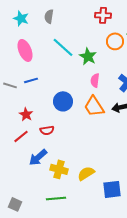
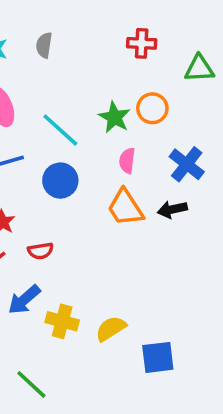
orange circle: (115, 41) -> (152, 108), moved
cyan line: (63, 47) -> (60, 130), moved
blue circle: (63, 101) -> (60, 181), moved
green line: (56, 198) -> (31, 385), moved, turned 48

